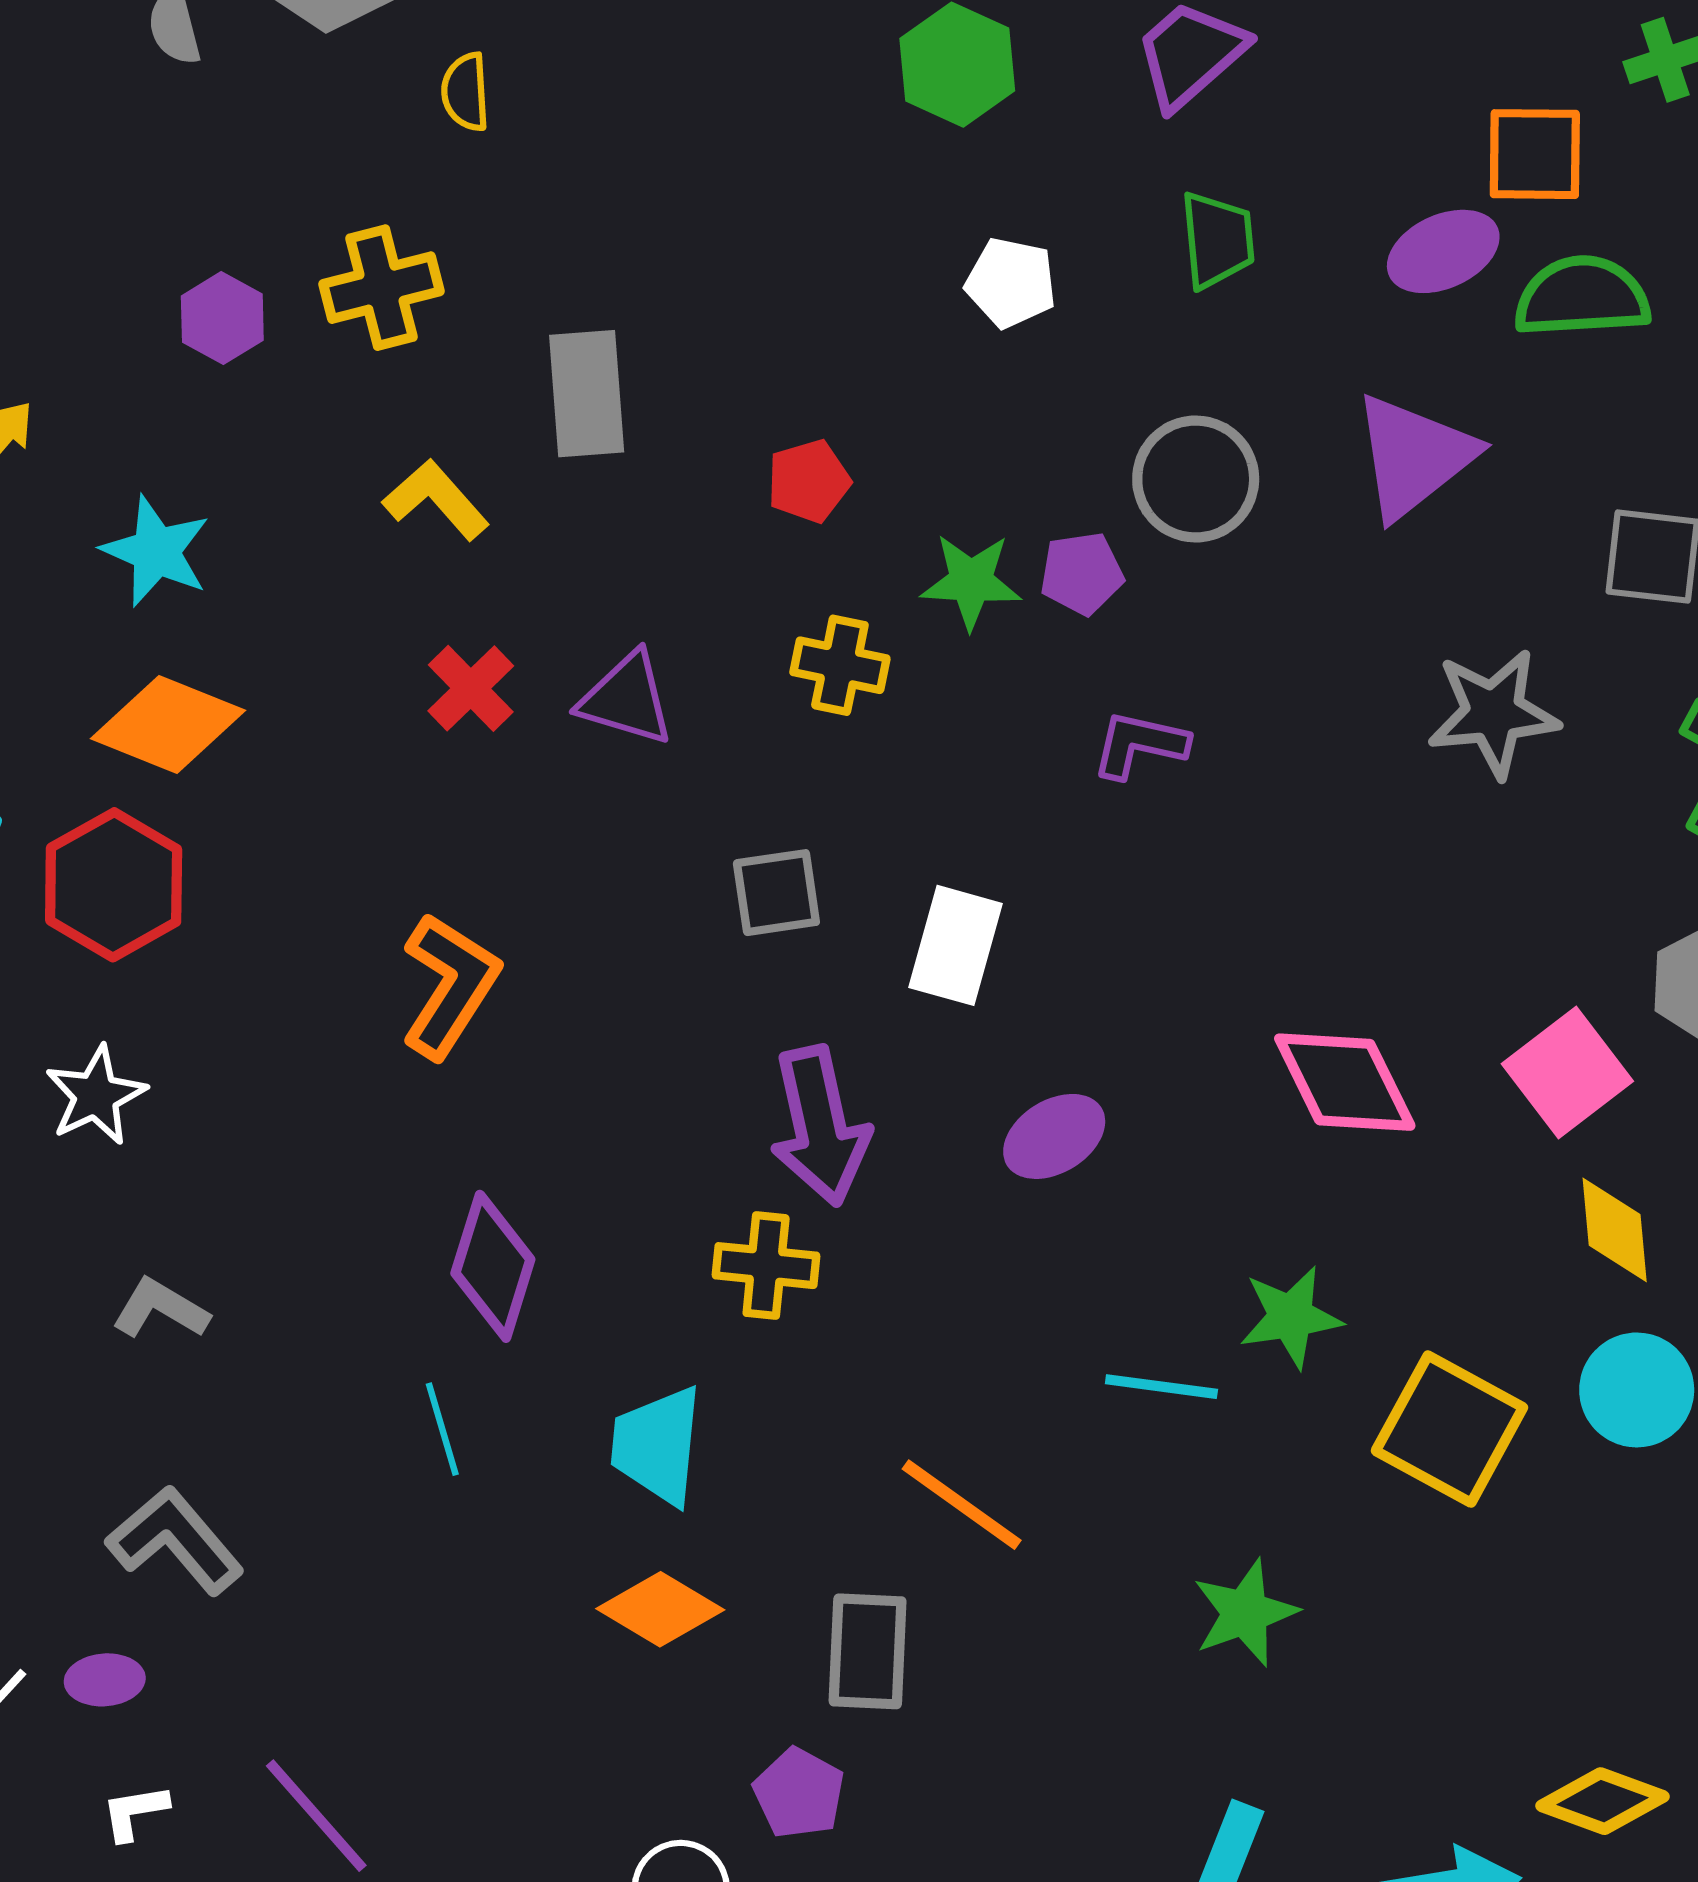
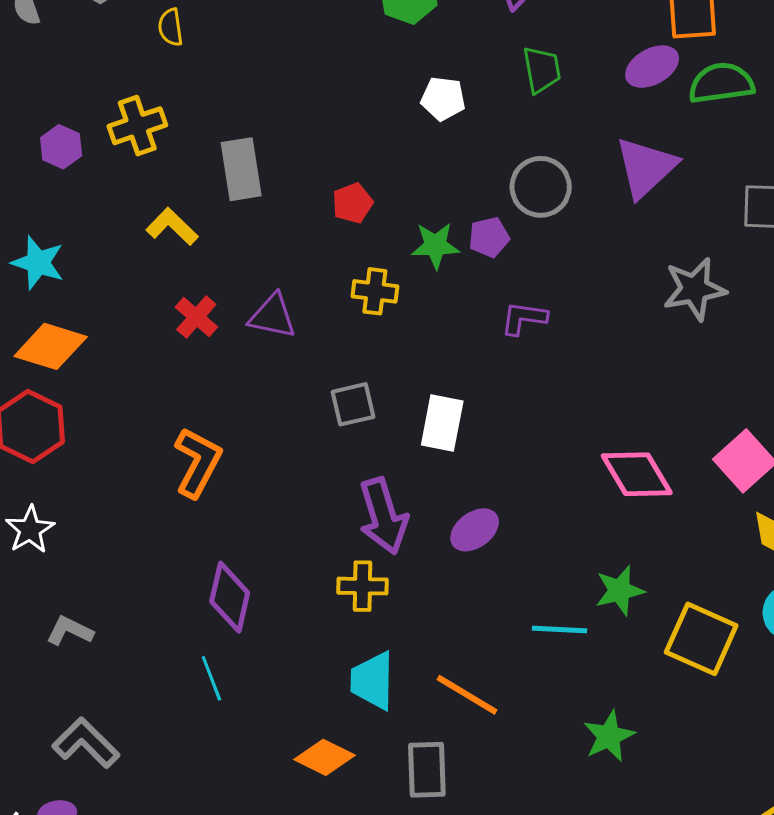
purple ellipse: (1054, 1136) -> (475, 530), moved
cyan trapezoid: (657, 1445) -> (373, 681), moved

